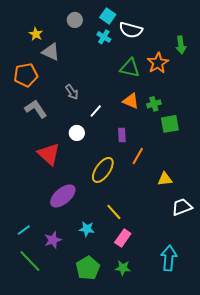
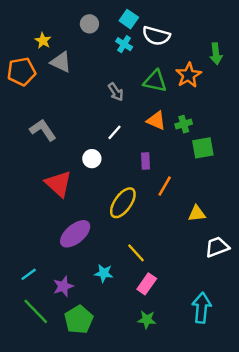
orange pentagon: (26, 75) -> (21, 72), moved
gray arrow: (72, 92) -> (116, 92), moved
green pentagon: (88, 268) -> (79, 320), moved

